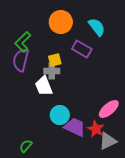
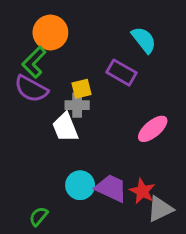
orange circle: (61, 22) -> (50, 32), moved
purple semicircle: (21, 60) -> (31, 89), turned -75
pink ellipse: (109, 109) -> (153, 129), moved
cyan circle: (60, 115) -> (80, 185), moved

